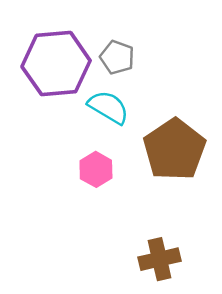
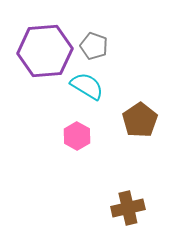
brown pentagon: (174, 149) -> (140, 120), size x0.7

